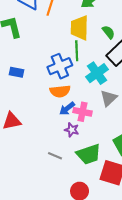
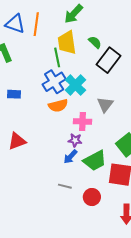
green line: (77, 51) -> (57, 57), moved
cyan cross: (97, 73) -> (75, 85), moved
blue arrow: (67, 109) -> (70, 157), moved
gray line: (55, 156) -> (65, 186), moved

